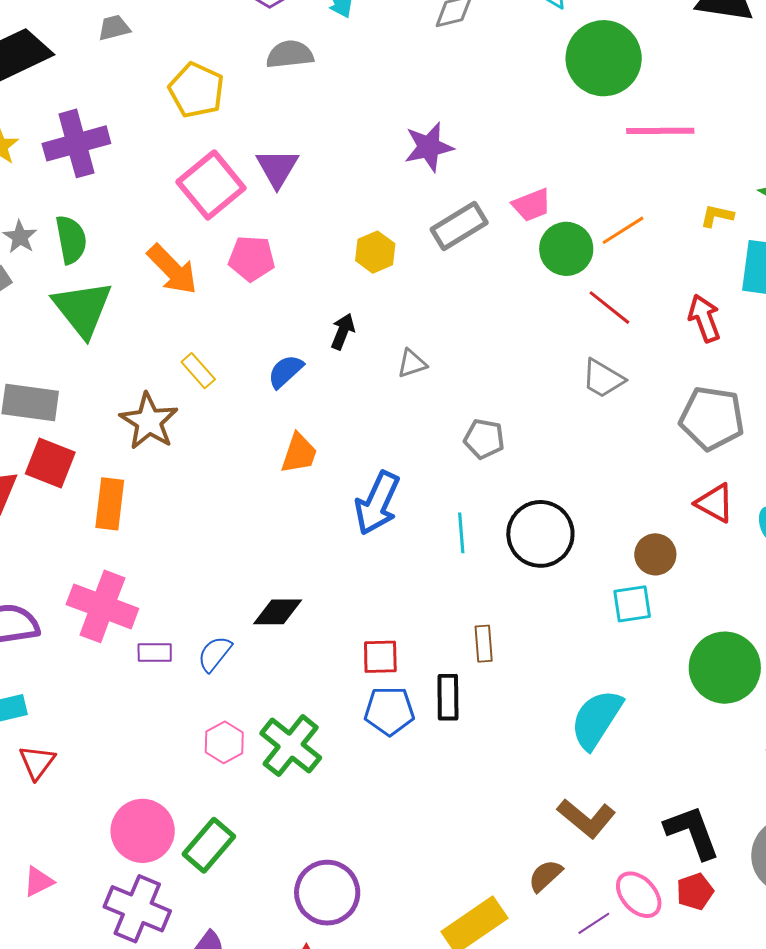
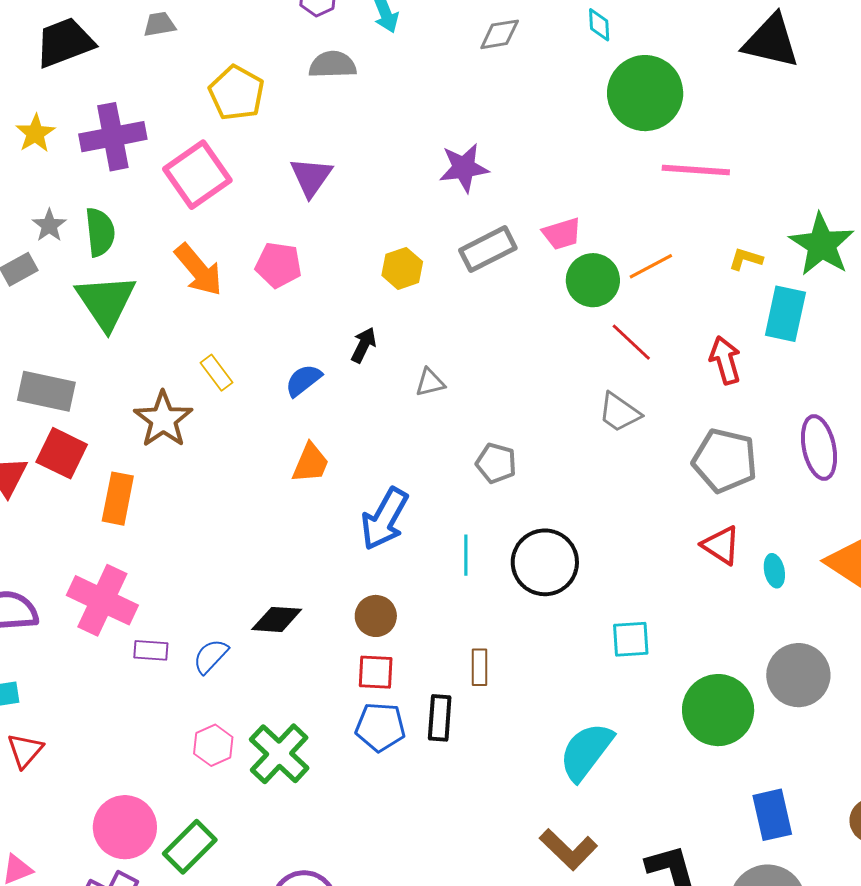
pink square: (211, 185) -> (197, 175), moved
brown circle: (655, 554) -> (376, 616), moved

